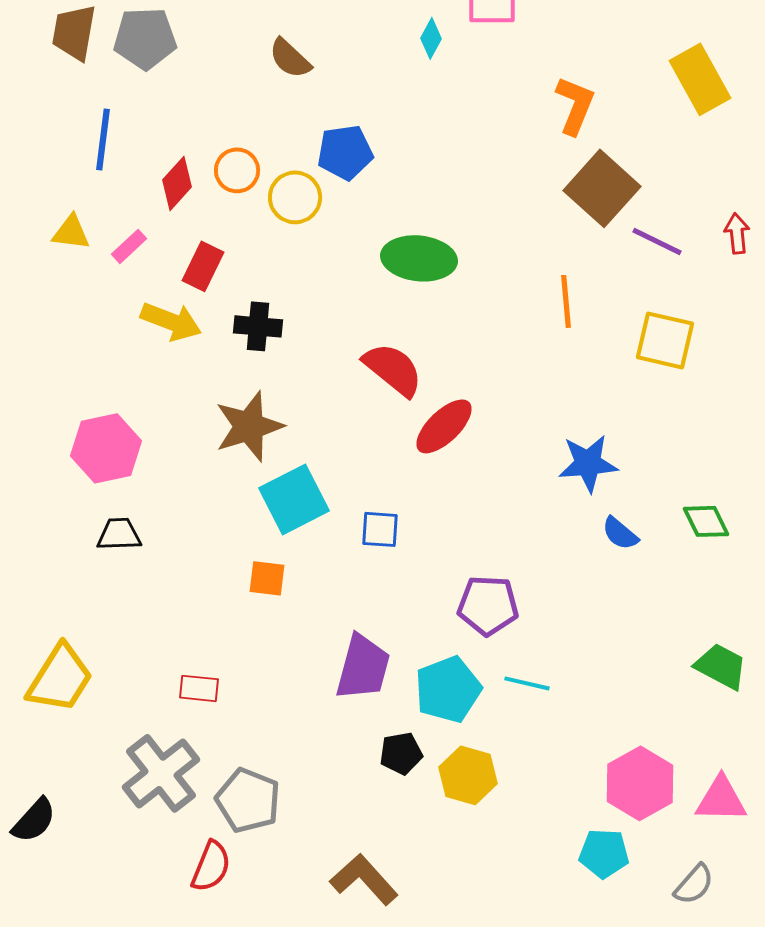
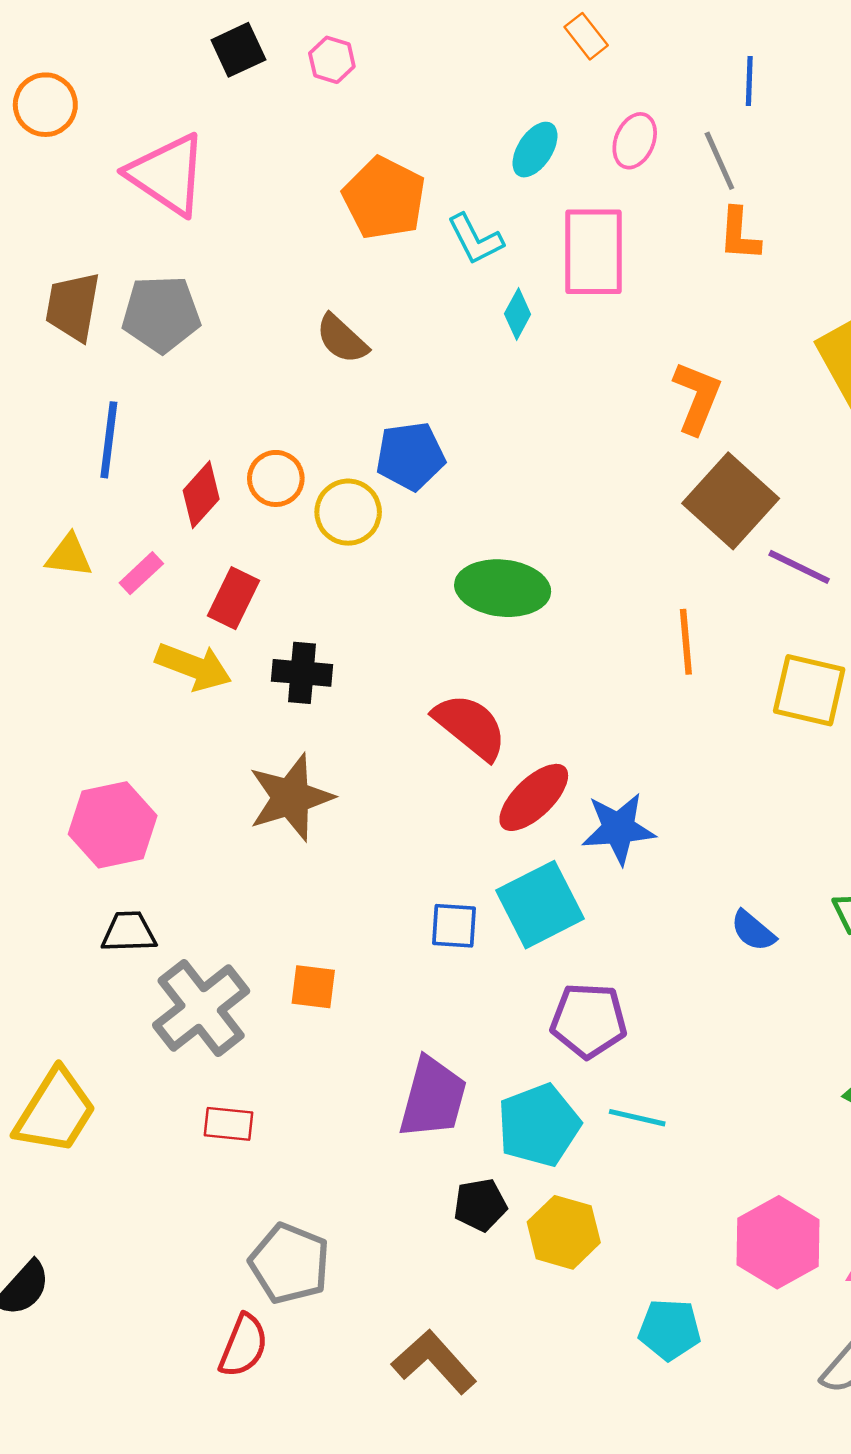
blue star: (588, 463) -> (618, 829), moved
cyan square: (294, 499) -> (540, 905), moved
gray cross: (161, 773) -> (201, 1008), moved
cyan pentagon: (604, 853) -> (670, 1329), moved

